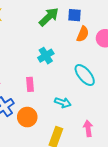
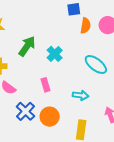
green arrow: (49, 17) -> (27, 46), moved

